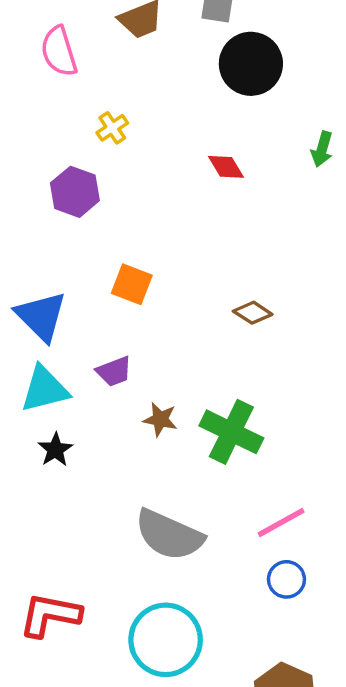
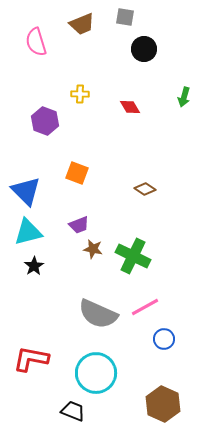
black circle: (251, 64) -> (144, 49), size x0.7
yellow cross: (112, 128) -> (80, 94), moved, turned 36
purple trapezoid: (114, 371) -> (79, 225), moved
pink line: (281, 522) -> (145, 307), moved

